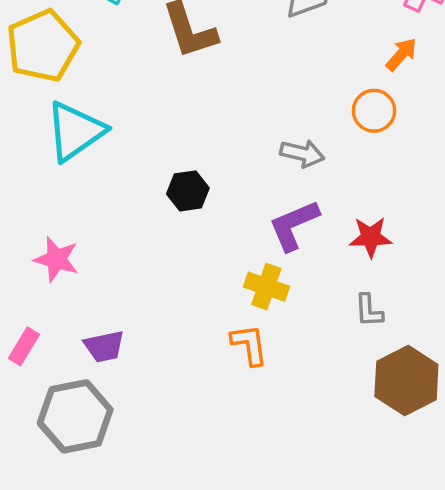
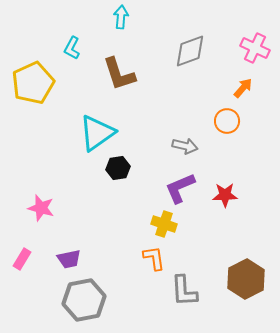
cyan triangle: (75, 131) -> (97, 133), moved
gray L-shape: (369, 311) -> (184, 291), moved, size x1.6
gray hexagon: (75, 416) -> (84, 300), moved

